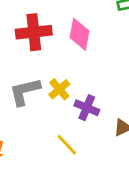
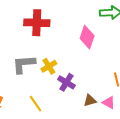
pink diamond: (79, 34) -> (87, 37), moved
yellow line: (67, 145) -> (36, 104), moved

